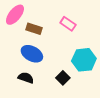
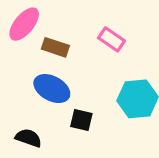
black semicircle: (26, 78) -> (28, 138), moved
black square: (63, 78) -> (81, 120), moved, turned -32

